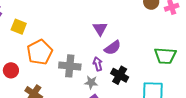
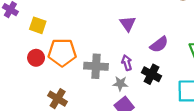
purple semicircle: (113, 48) -> (159, 44), moved
orange pentagon: (40, 52) -> (62, 52), turned 30
red circle: (11, 70) -> (36, 58), moved

